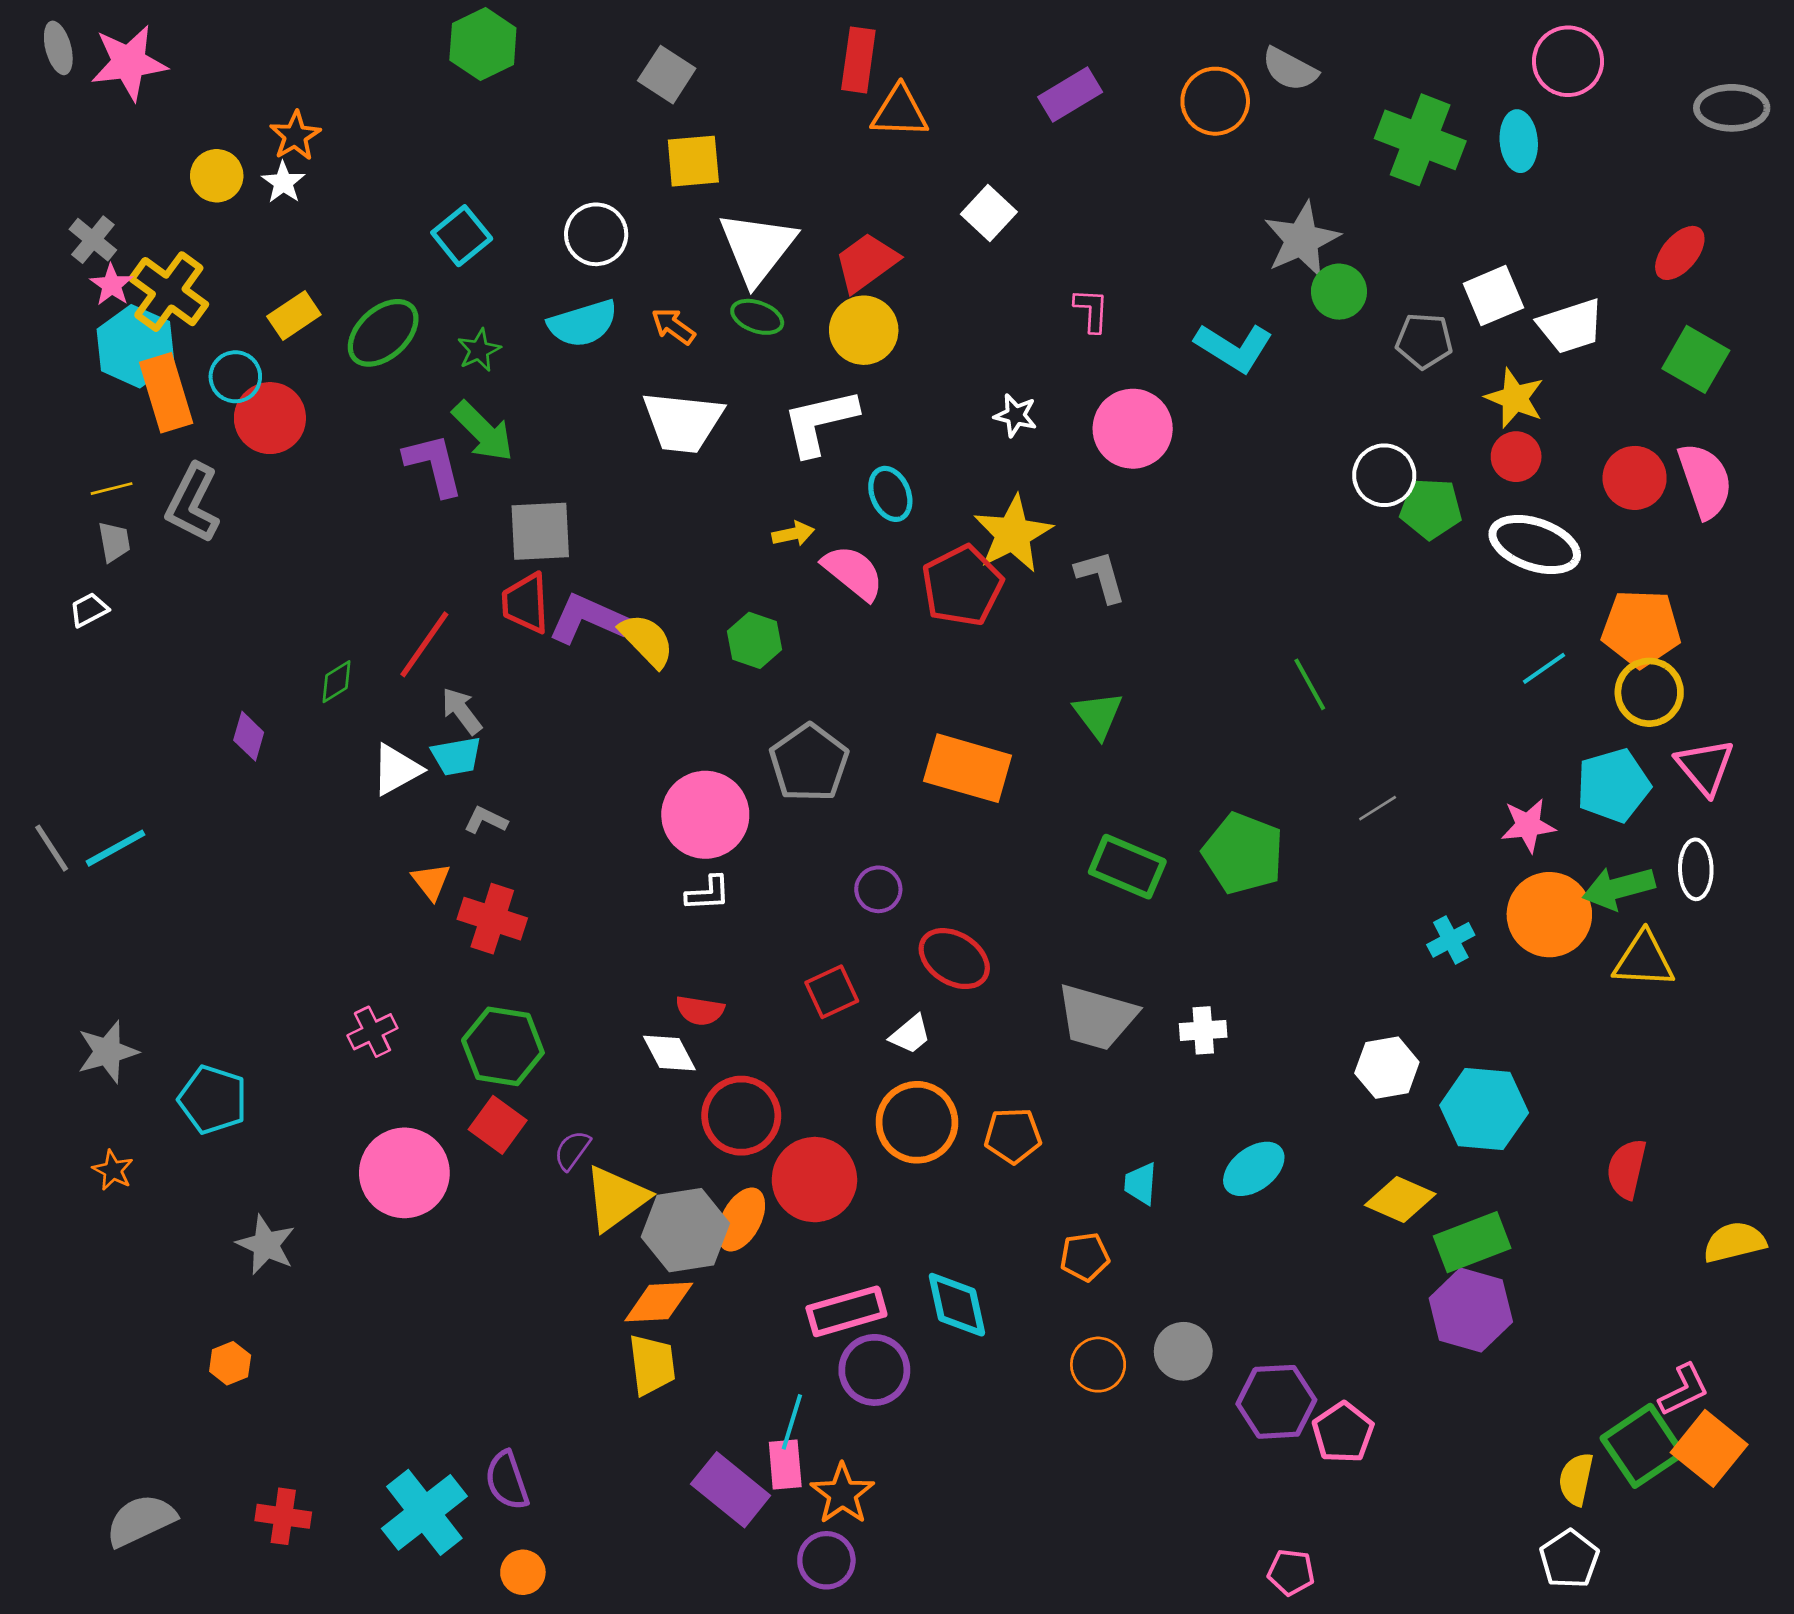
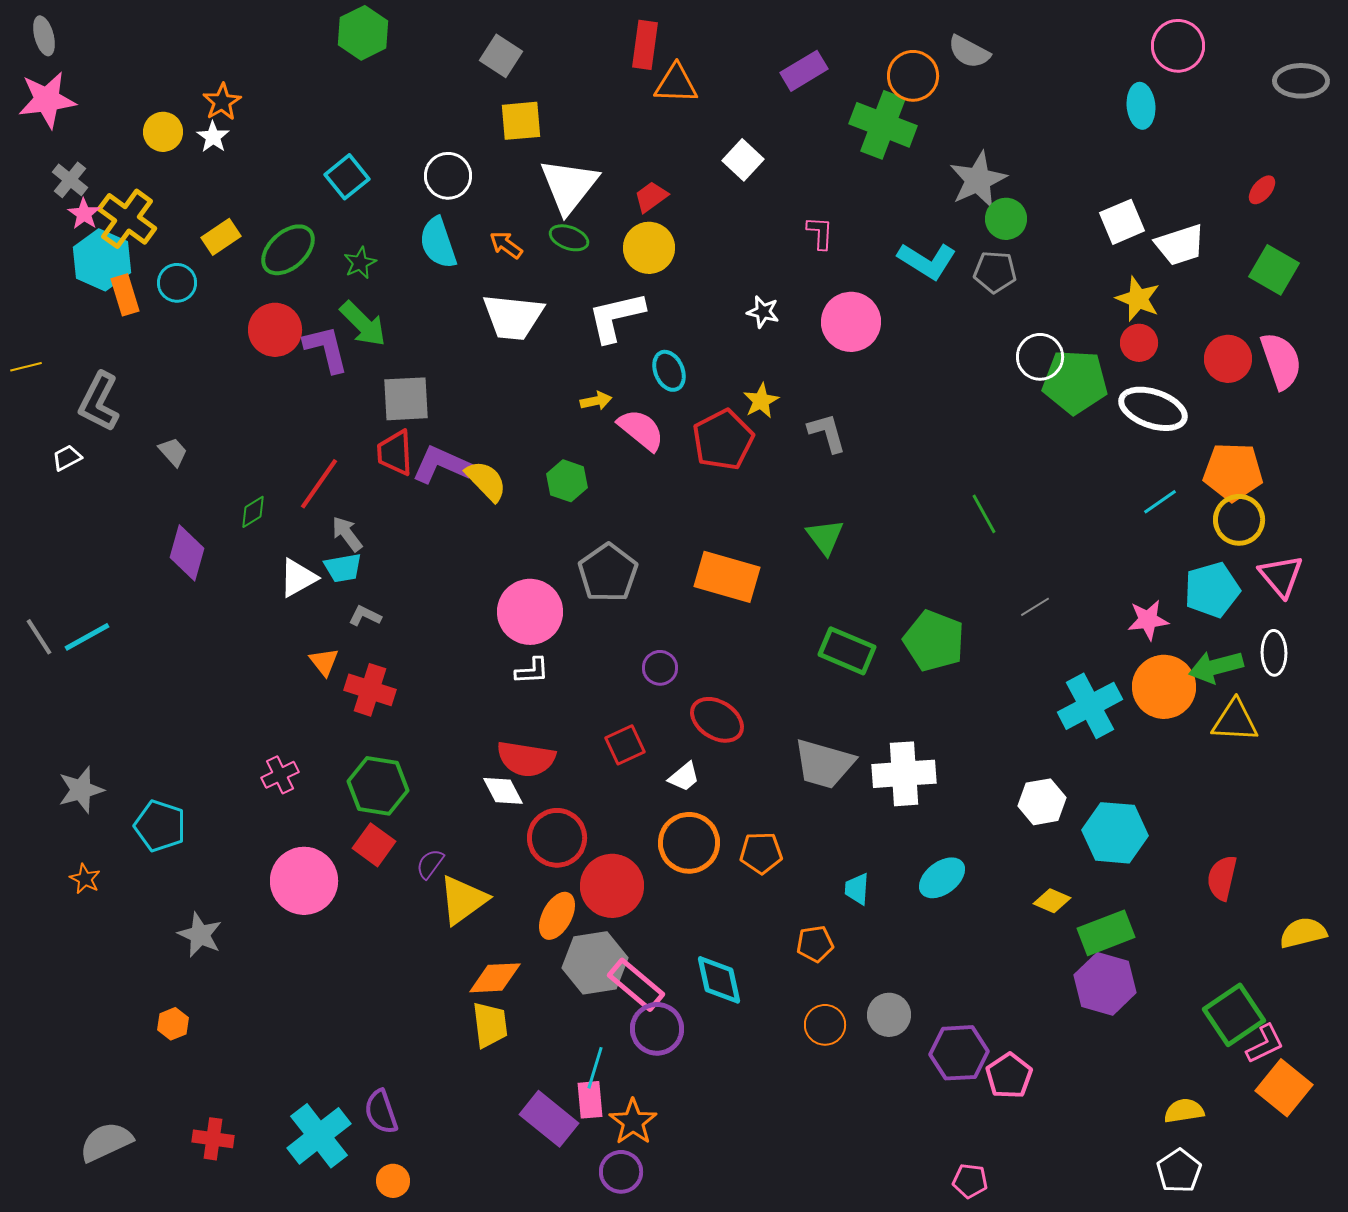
pink star: (129, 63) -> (47, 100), moved
green cross: (1420, 140) -> (883, 125), moved
red ellipse: (1680, 253) -> (1262, 190), size x0.7
red trapezoid: (866, 262) -> (651, 197), size x0.7
cyan semicircle: (583, 324) -> (438, 243), turned 88
gray pentagon: (1424, 341) -> (995, 272), moved
orange rectangle: (166, 393) -> (125, 295), size x0.7
red circle: (270, 418) -> (275, 330), moved
yellow line: (112, 489) -> (26, 367), moved
gray L-shape: (193, 503) -> (99, 402), moved
green pentagon: (1431, 509) -> (1075, 382), size x1.4
yellow star: (1013, 534) -> (761, 401), size x0.6
gray trapezoid: (114, 542) -> (173, 452), moved, turned -32
purple diamond: (249, 736) -> (187, 553), size x1.5
cyan cross: (1451, 940) -> (1090, 706), size x1.8
red semicircle: (700, 1010) -> (526, 759), size x1.6
white cross: (1203, 1030) -> (904, 774), size x1.8
yellow diamond: (1400, 1200) -> (1052, 901), size x0.7
gray hexagon: (685, 1230) -> (595, 963), moved
pink rectangle: (846, 1311) -> (636, 985), turned 56
green square: (1643, 1446) -> (1234, 1015), moved
yellow semicircle: (1576, 1479) -> (1184, 1111), turned 69

